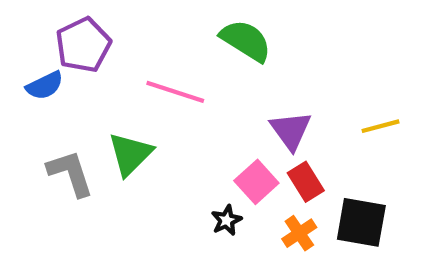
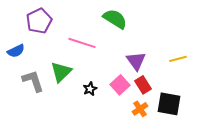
blue semicircle: (45, 86) -> (16, 51), moved
black star: (227, 220) -> (90, 89), moved

